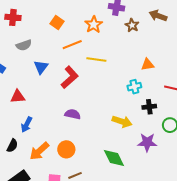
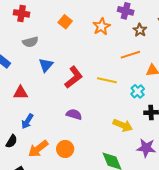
orange line: (72, 45) -> (130, 55), moved
yellow line: (96, 59) -> (107, 80), moved
cyan cross: (134, 87) -> (138, 91), turned -32

